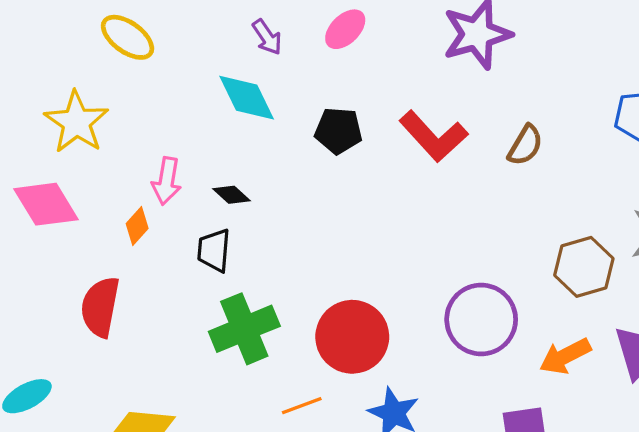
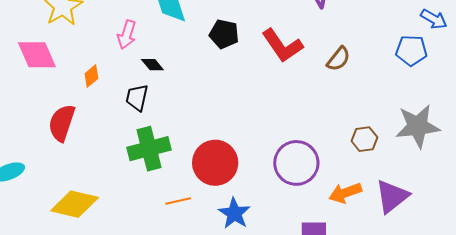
pink arrow: (167, 181) -> (127, 35), moved
brown hexagon: (584, 267) -> (364, 139), size x0.7

